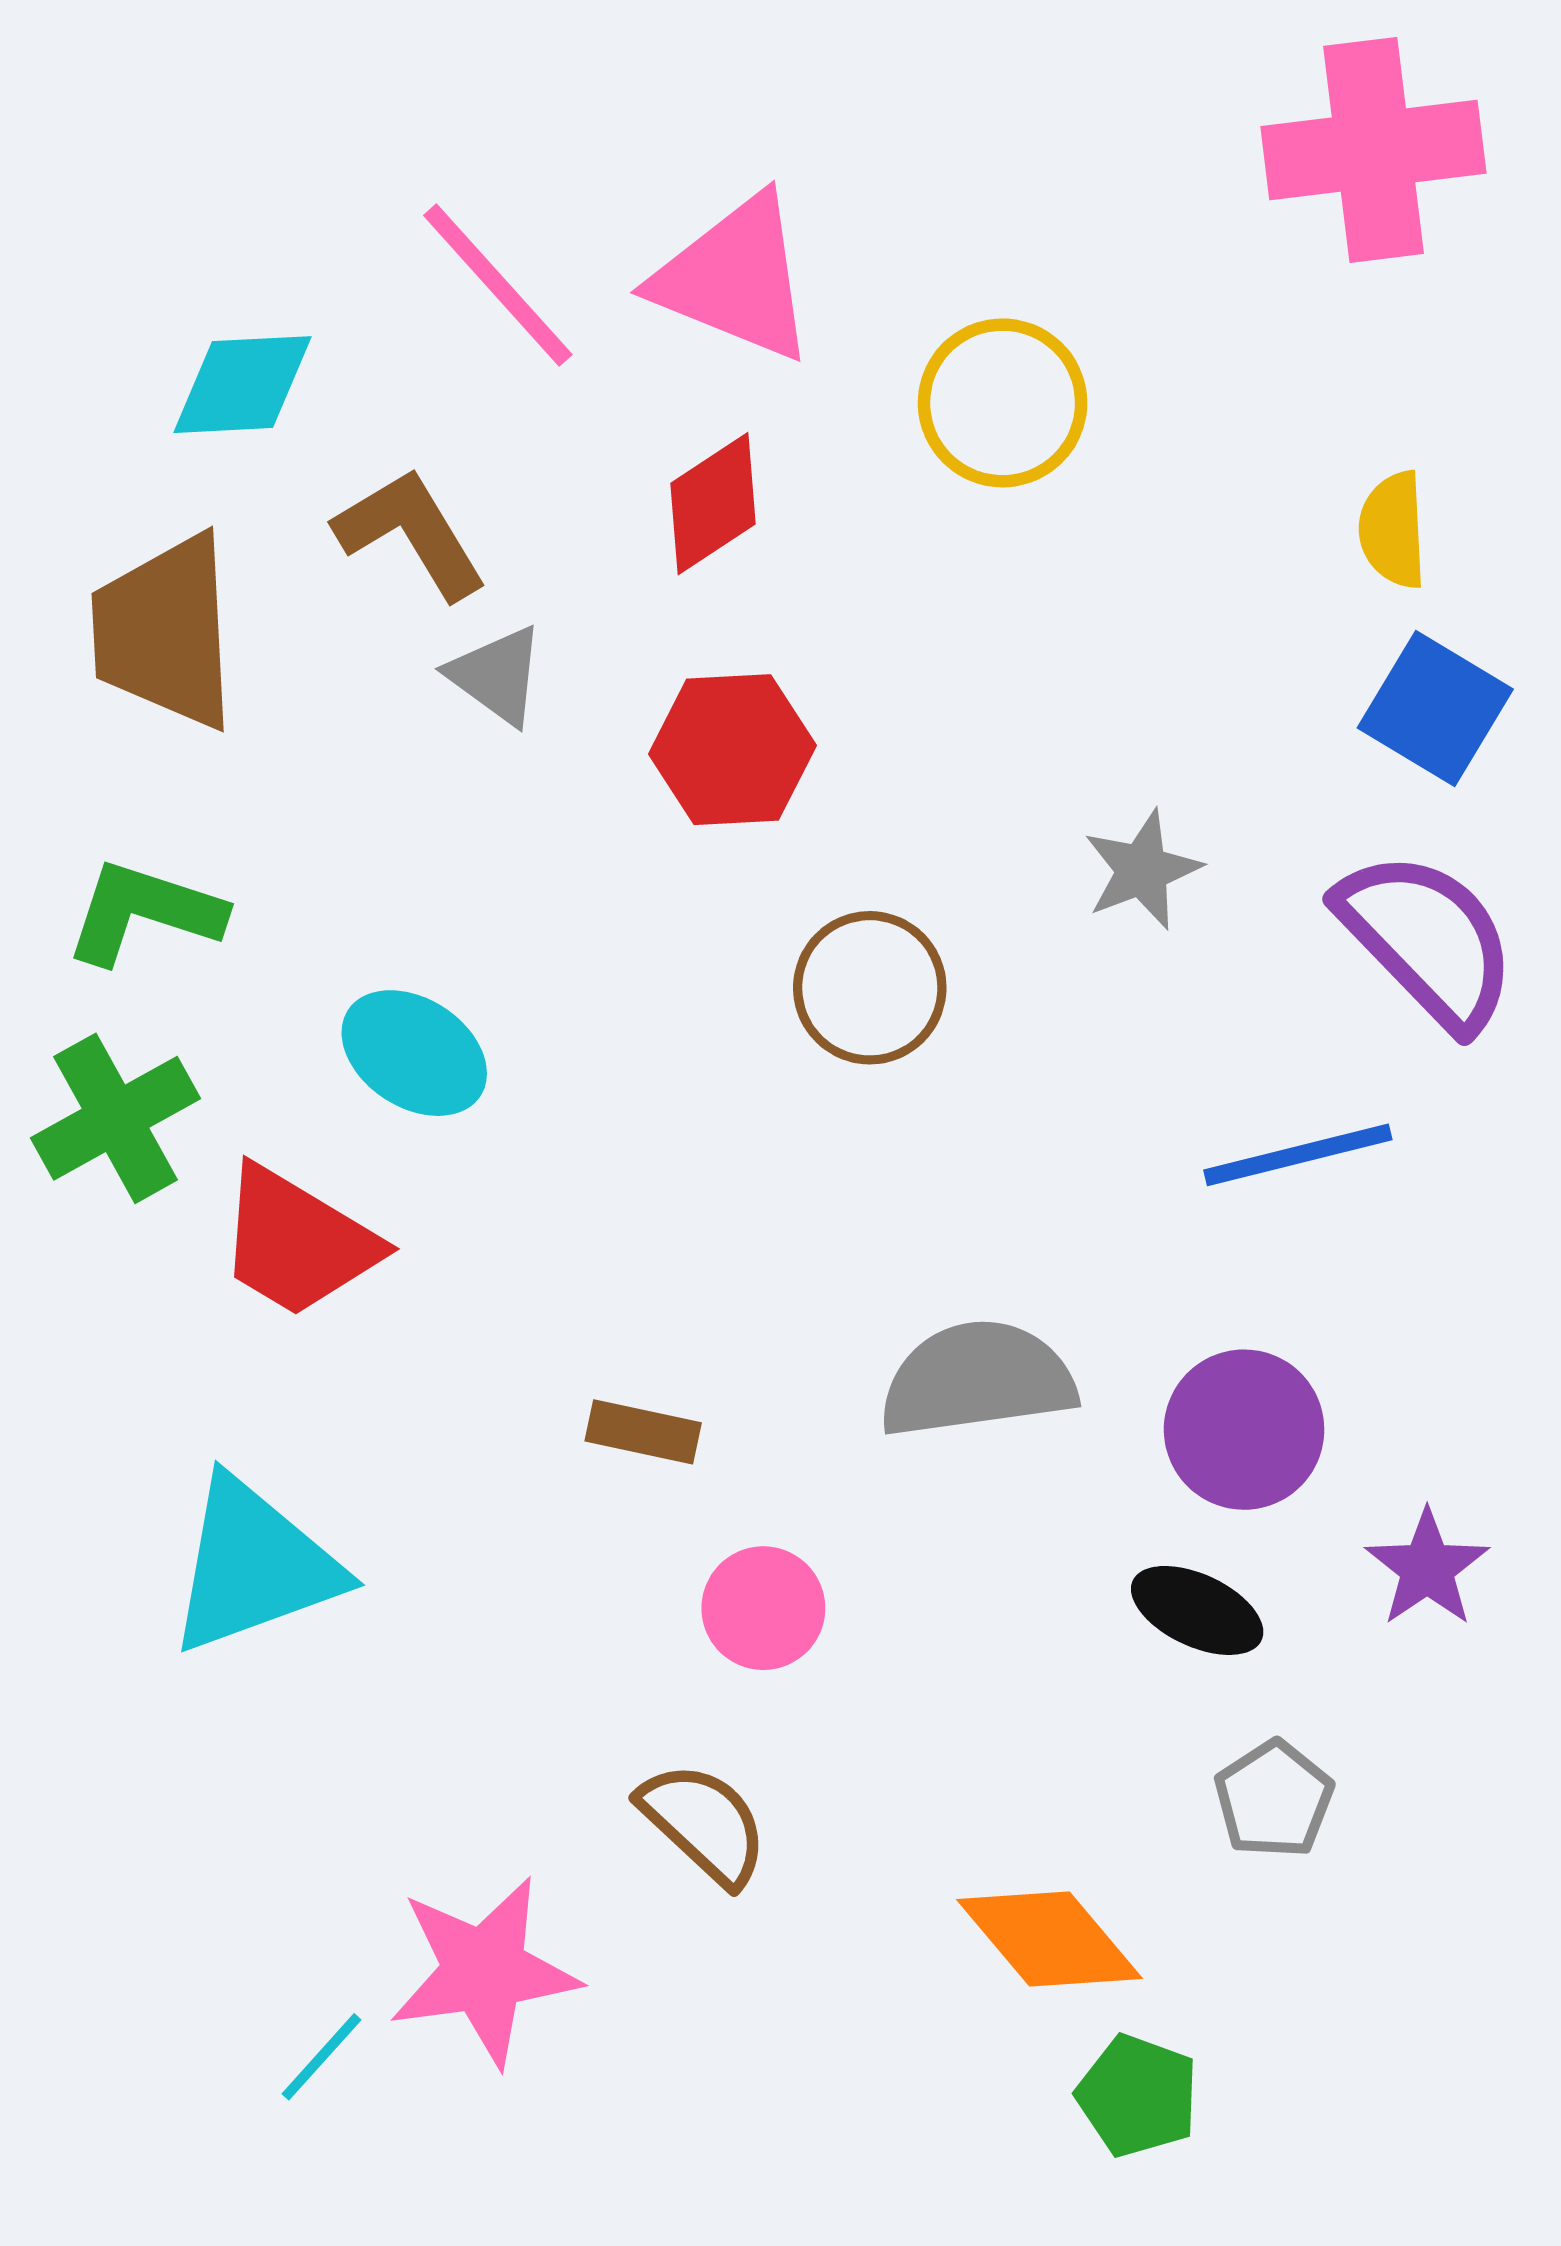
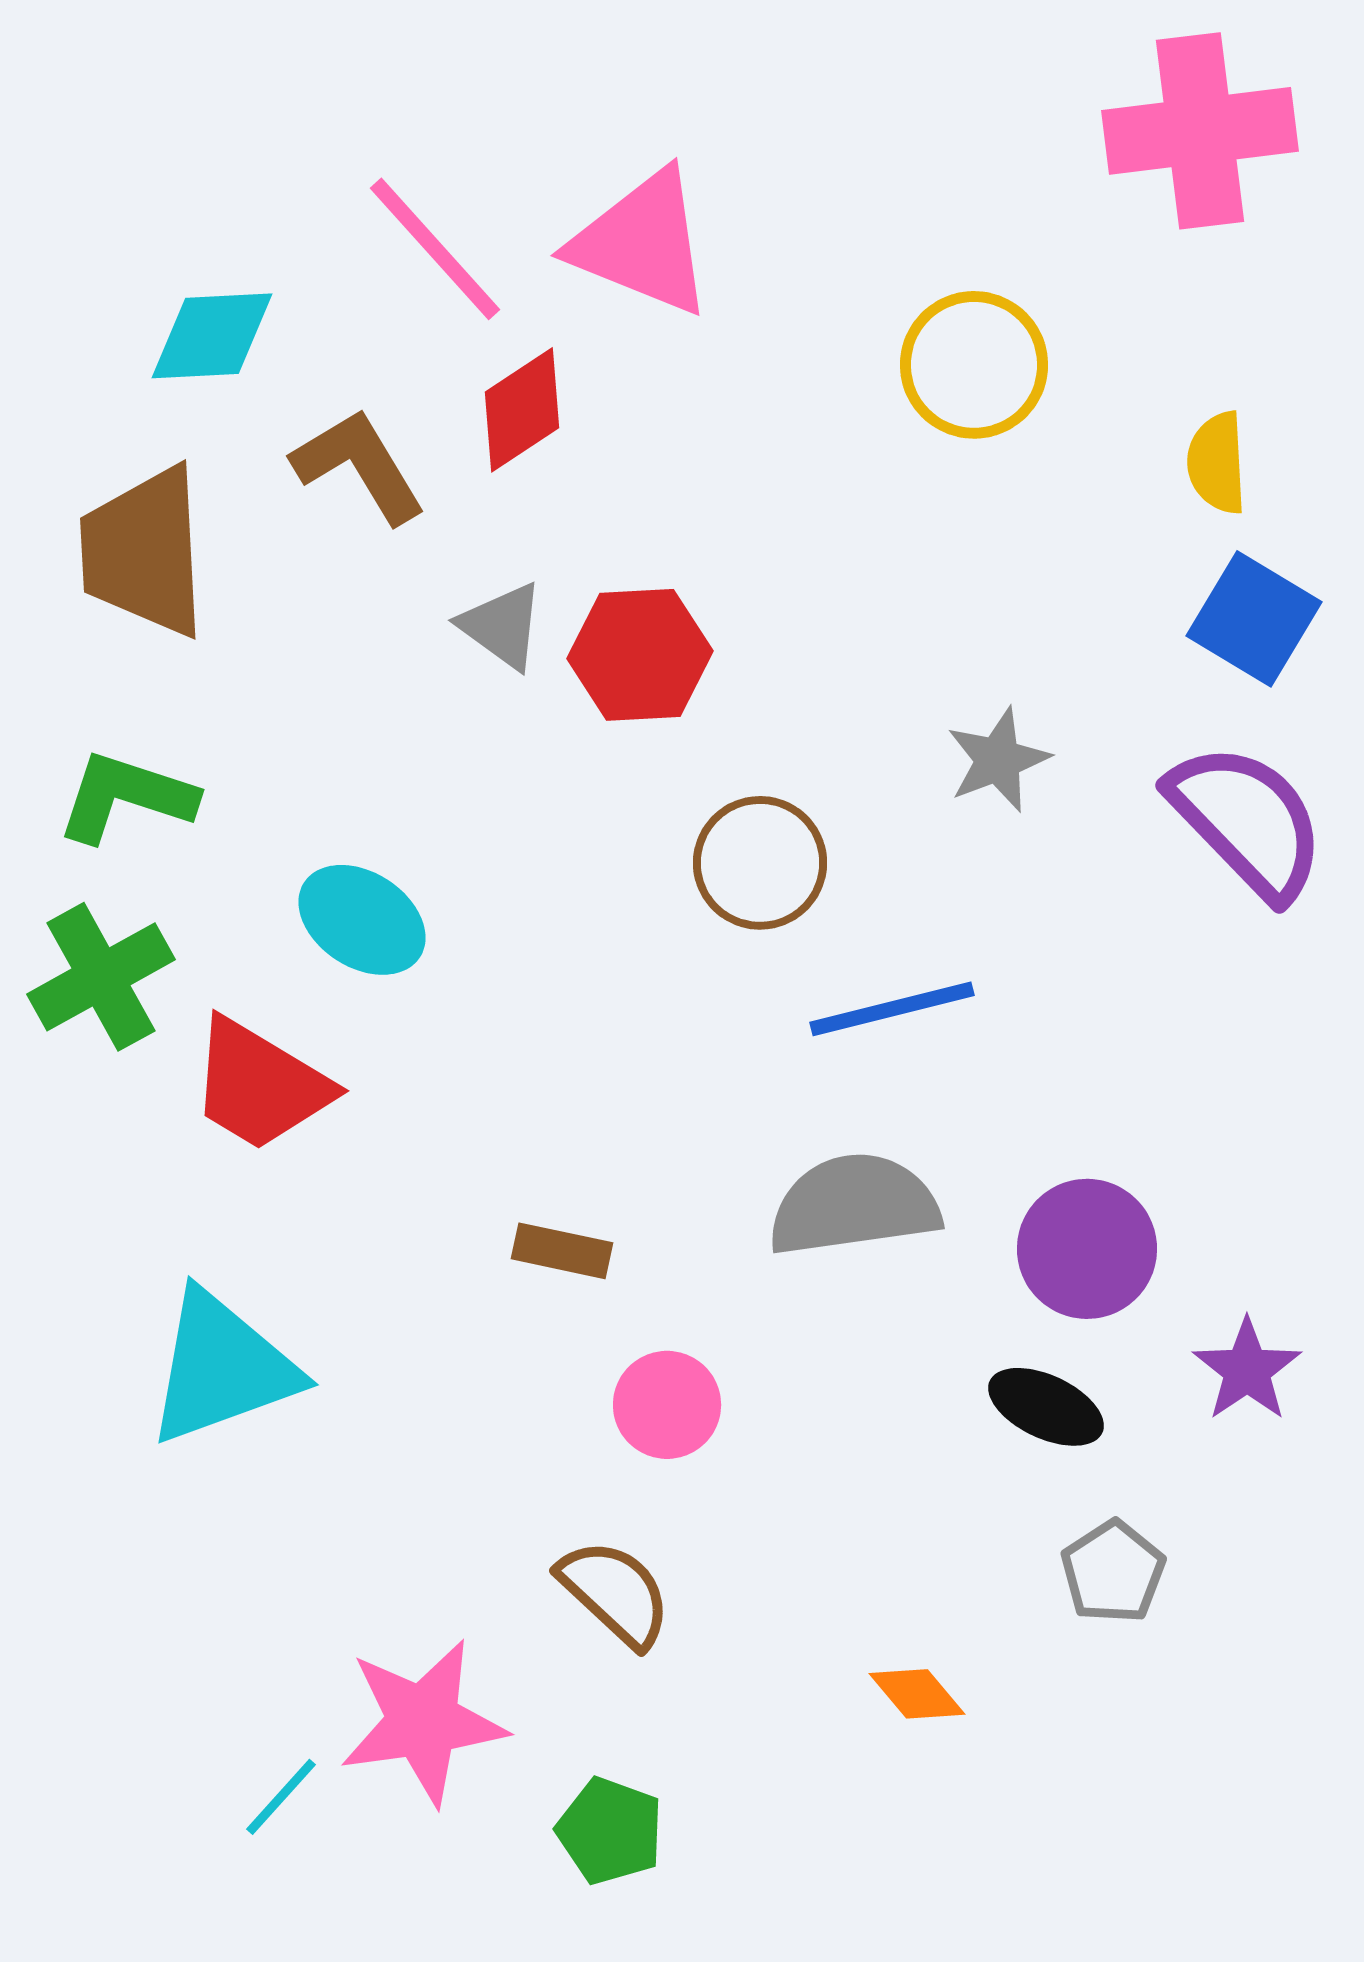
yellow circle: (1003, 403) -> (974, 365), moved
red diamond: (713, 504) -> (522, 410), moved
gray triangle: (497, 675) -> (502, 626), moved
blue line: (1298, 1155) -> (892, 1009), moved
orange diamond: (1049, 1939) -> (917, 1694), size x0.6
green pentagon: (1138, 2096) -> (610, 1831), moved

